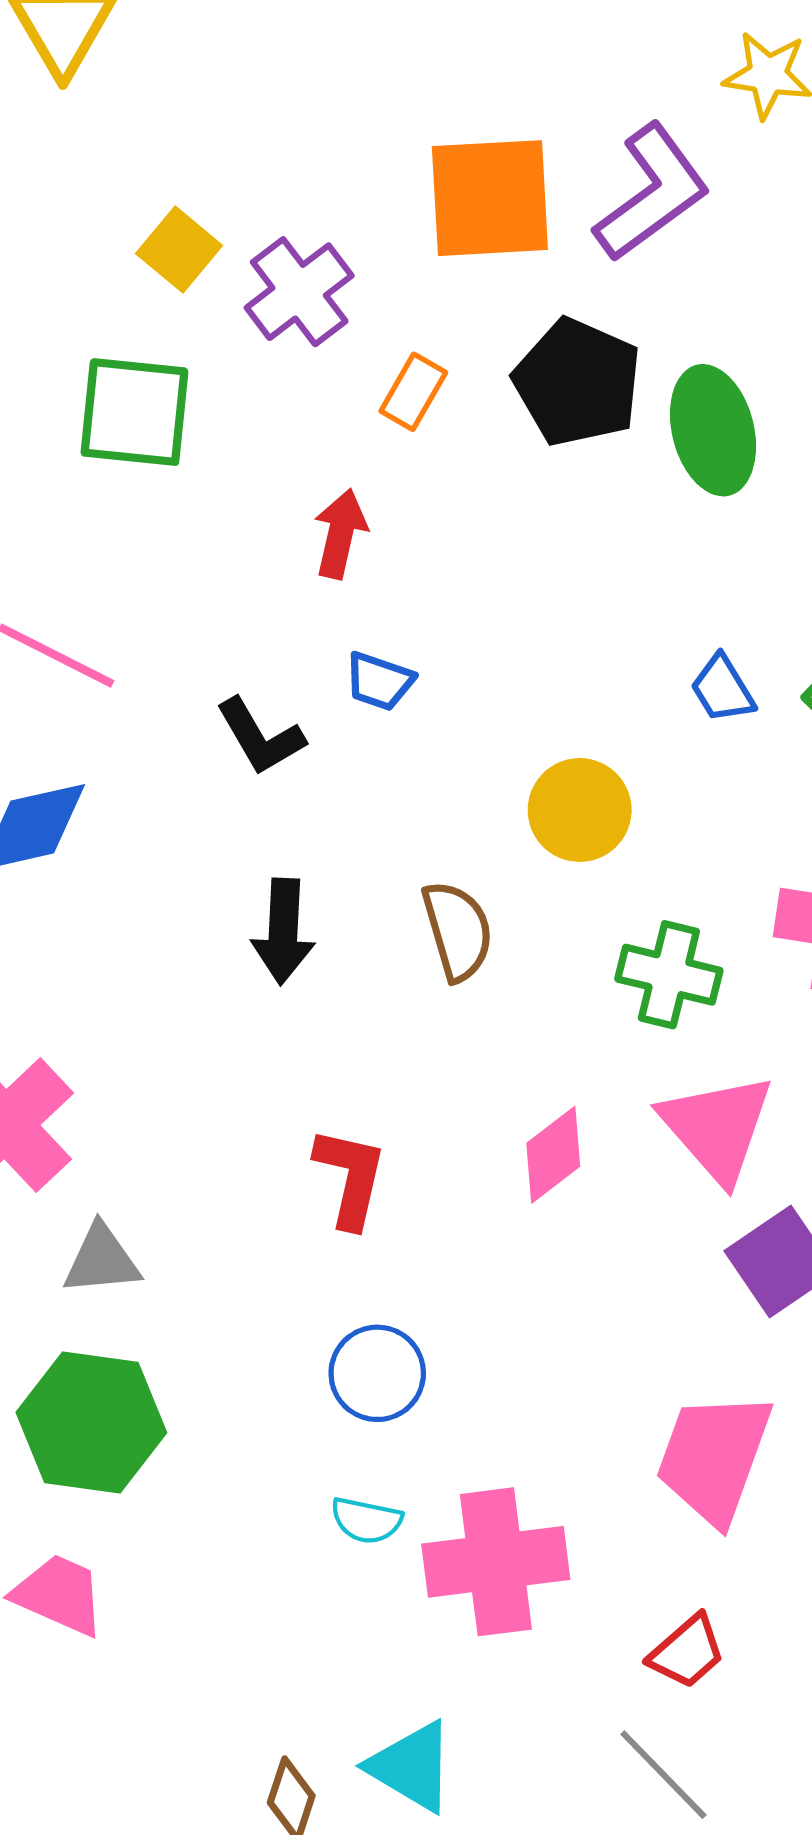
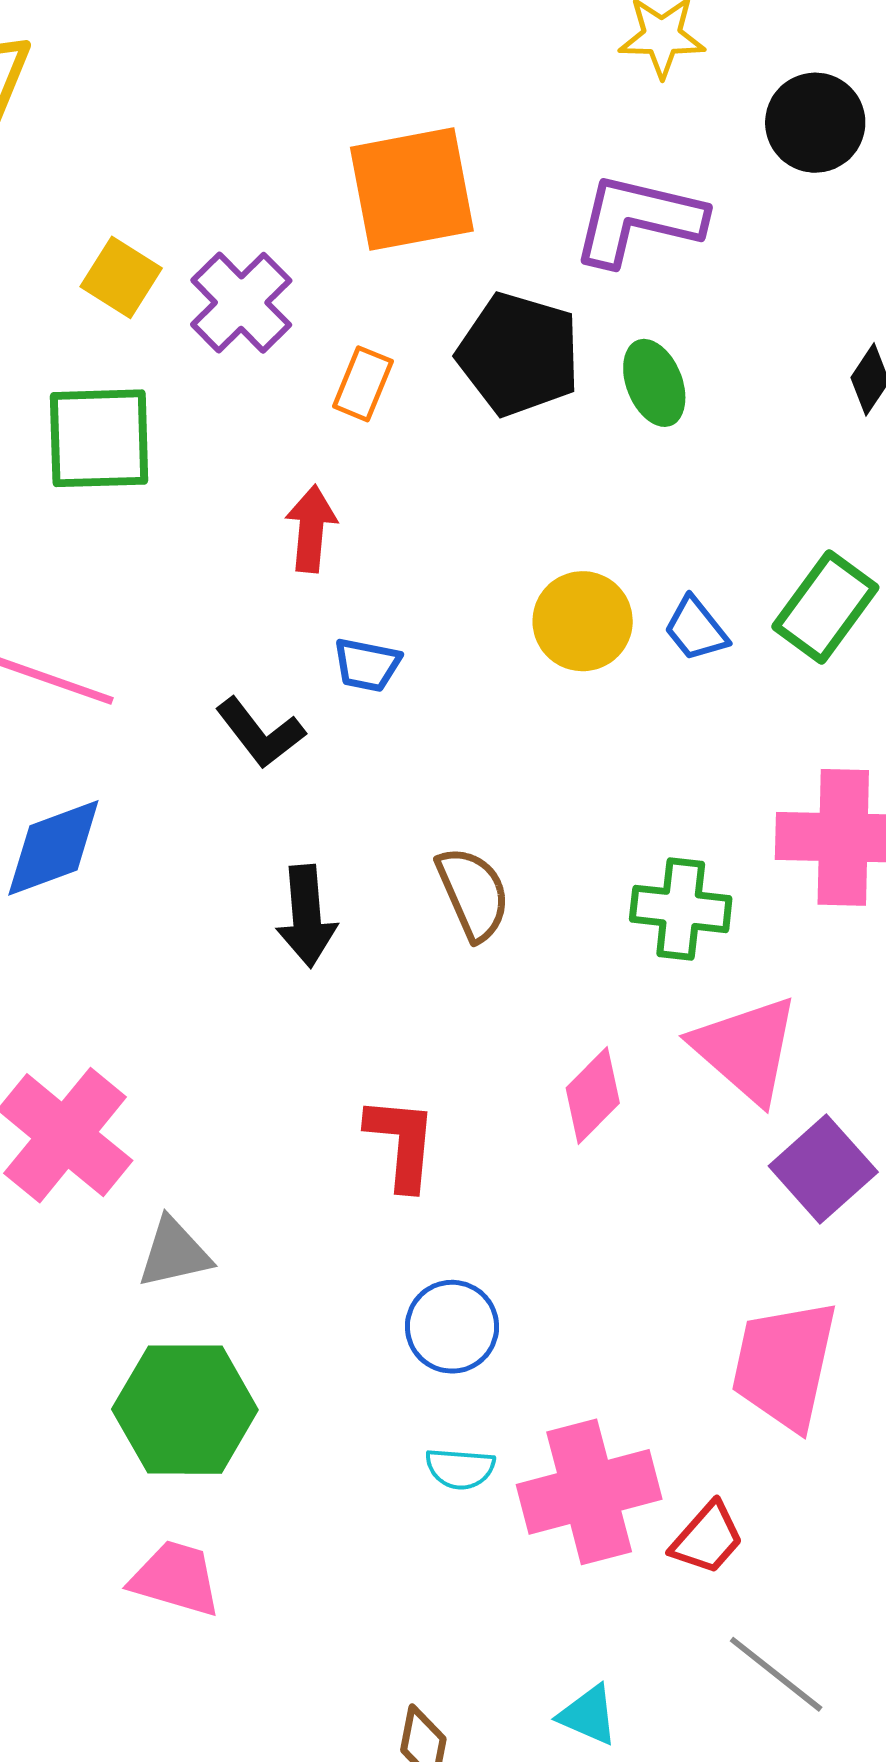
purple L-shape: (652, 193) -> (638, 220), moved, turned -123
green ellipse: (713, 430) -> (654, 383), size x0.7
yellow circle: (580, 810) -> (583, 621), moved
red trapezoid: (687, 1652) -> (707, 1538), moved
cyan triangle: (412, 1767) -> (588, 1715), moved, size x0.7

